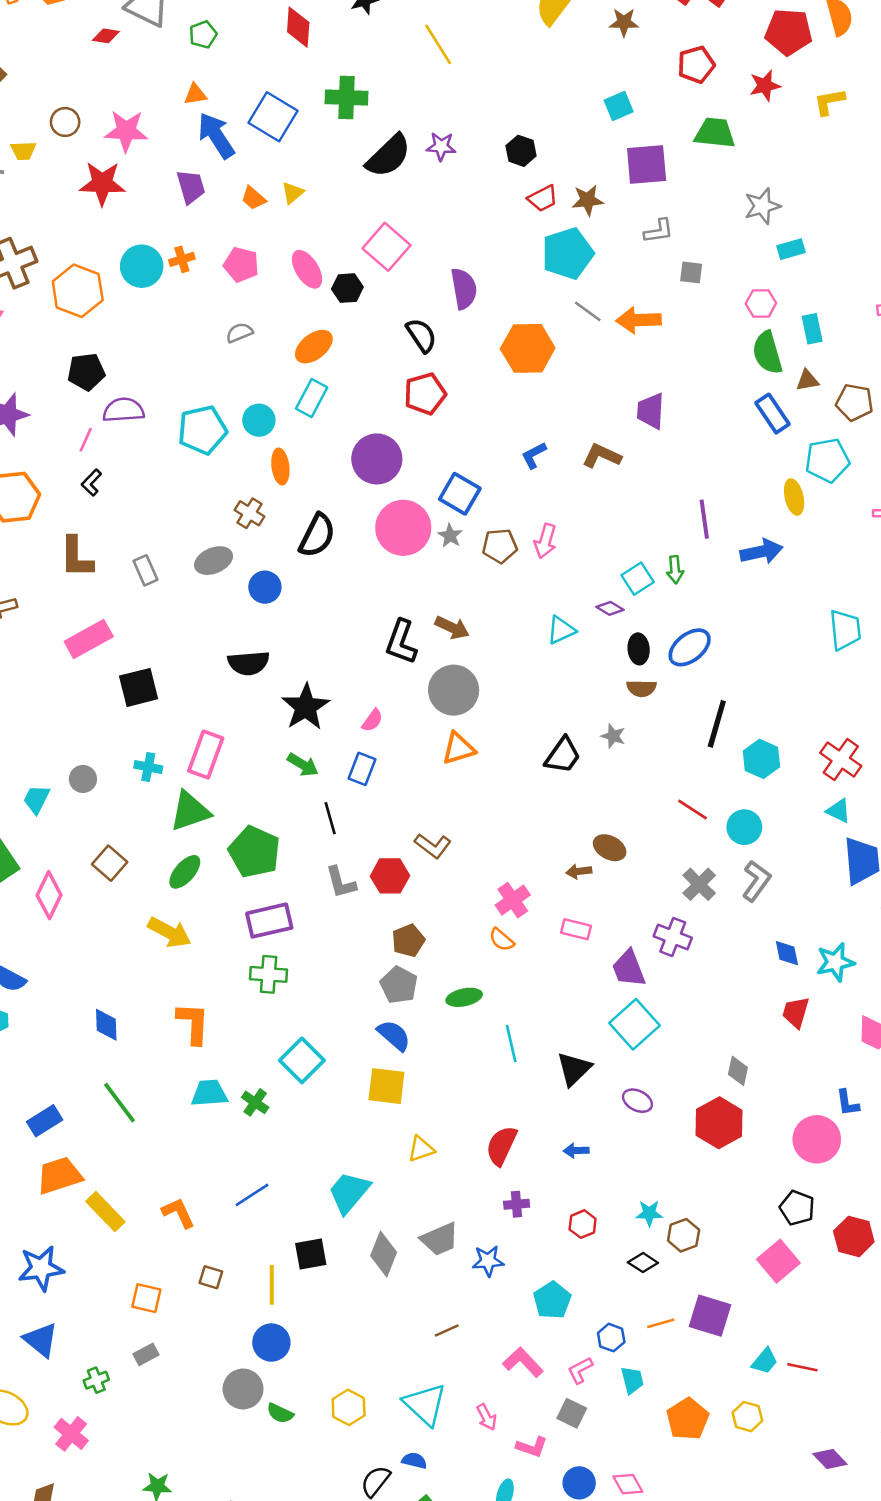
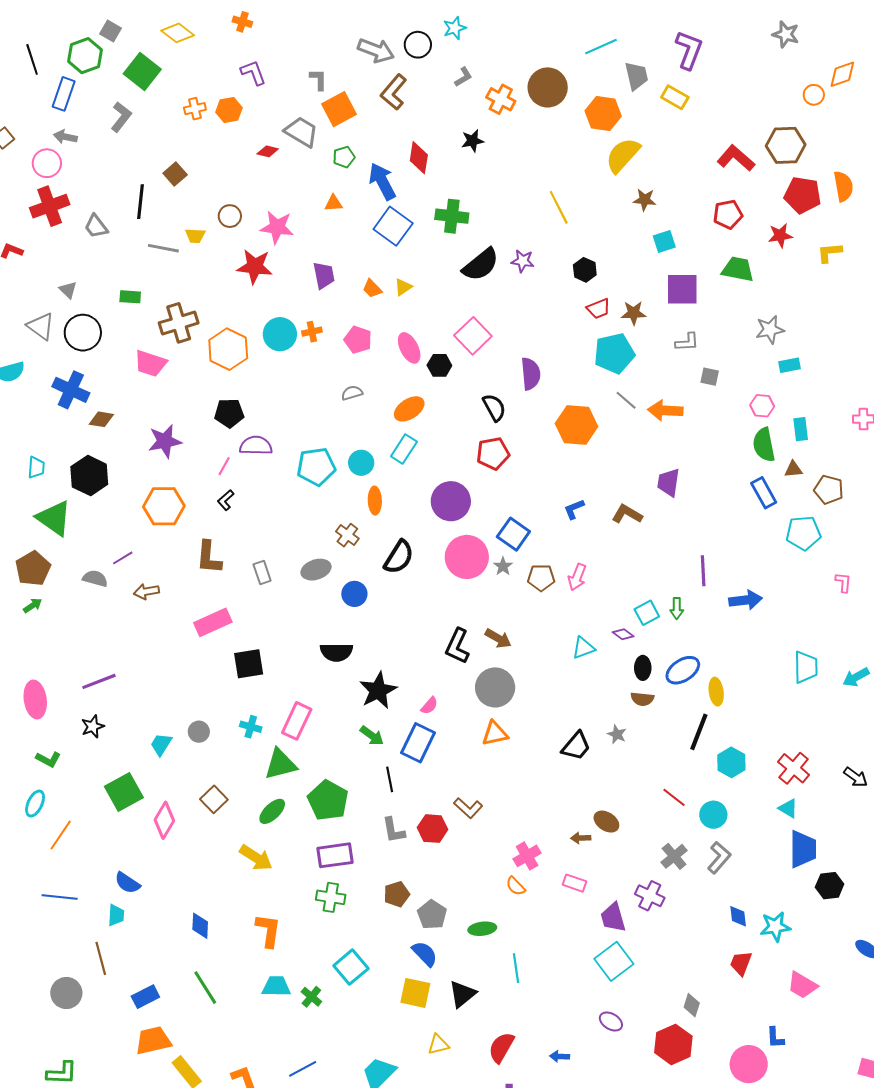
brown star: (624, 22) -> (645, 200), moved
yellow line: (438, 44) -> (559, 207), moved
blue arrow: (216, 136) -> (382, 181), moved
yellow ellipse: (794, 497) -> (716, 692), moved
blue rectangle: (362, 769) -> (418, 743), size x1.5
brown pentagon: (408, 941) -> (397, 894), moved
black triangle: (574, 1069) -> (462, 994), moved

